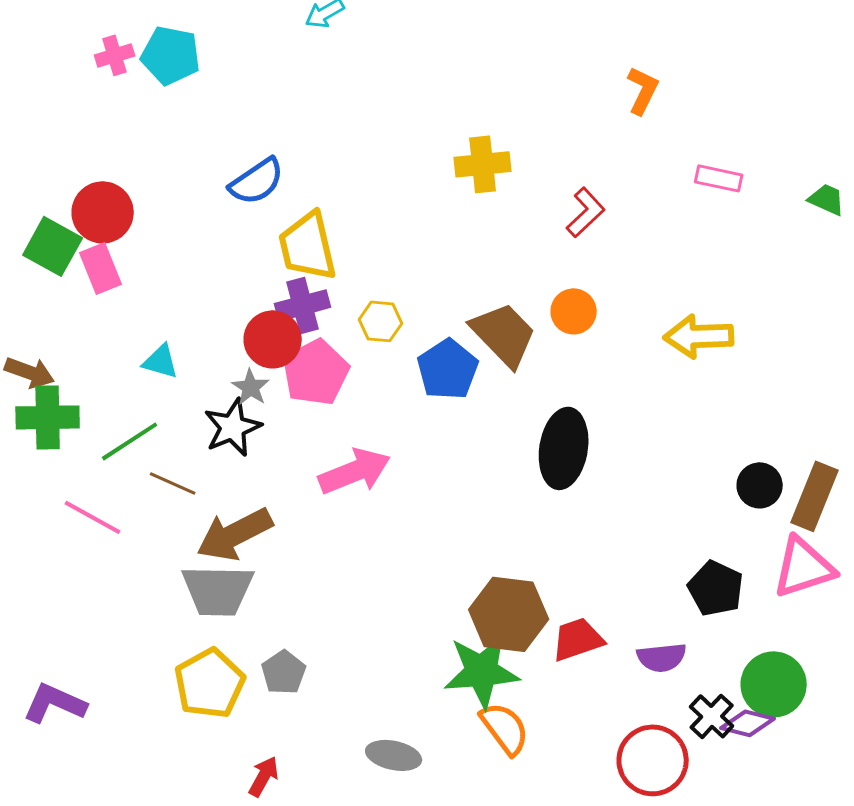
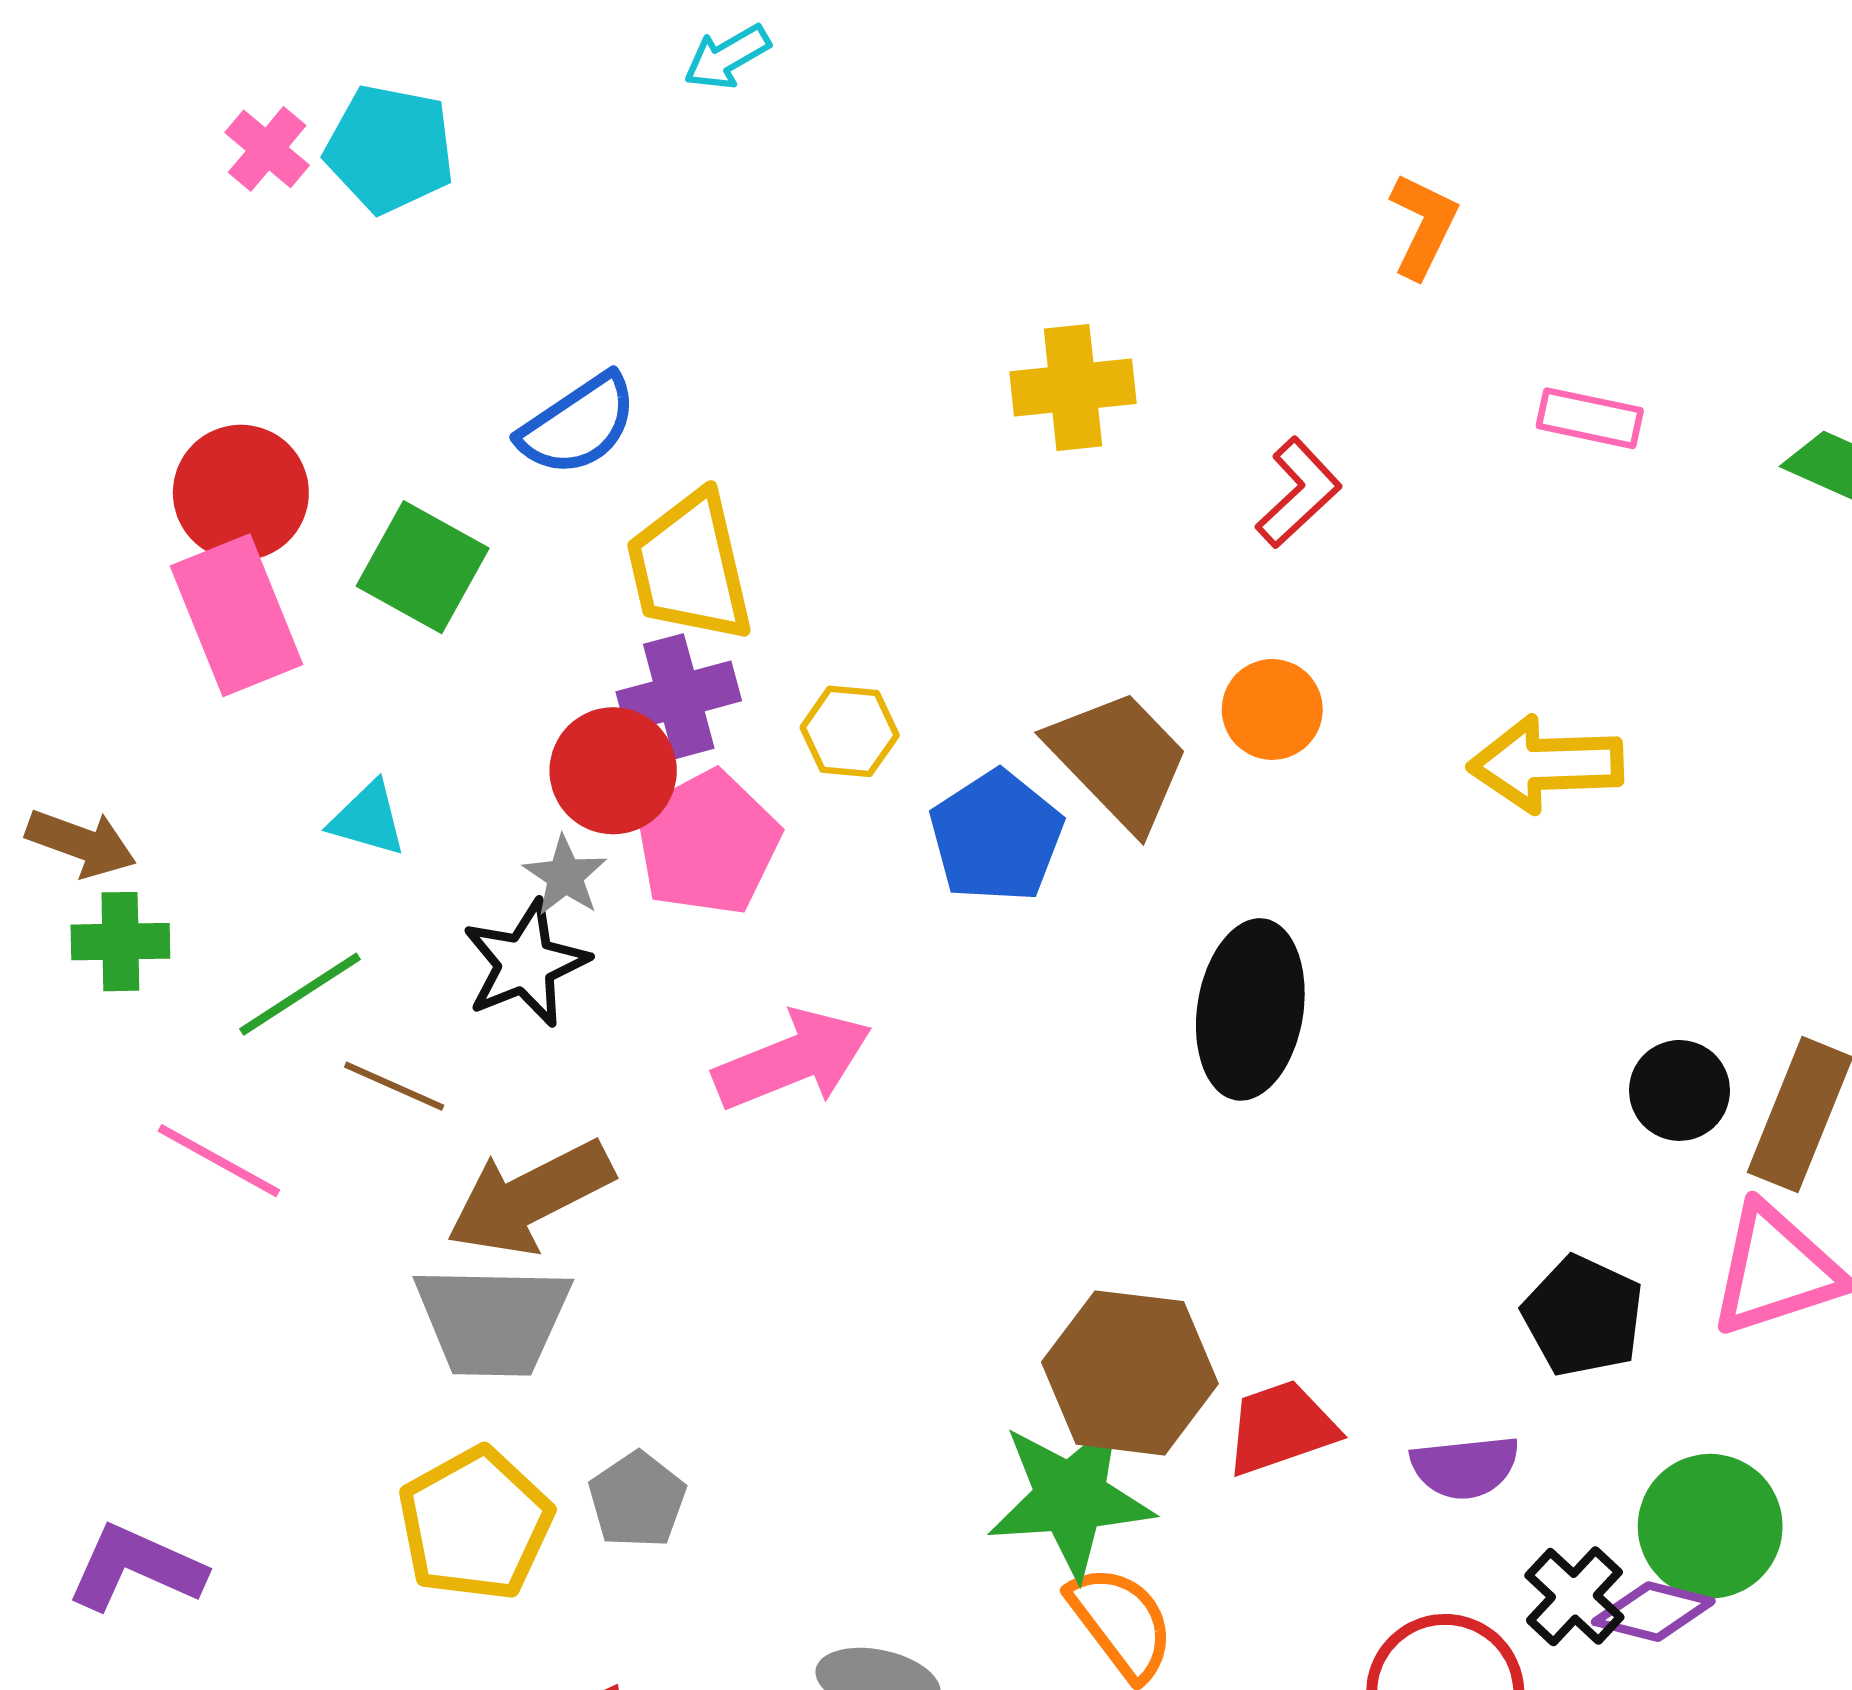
pink cross: (115, 55) -> (267, 149), turned -33
green square: (53, 246) -> (423, 567), moved
pink rectangle: (101, 268) -> (236, 615), size x1.4
green cross: (48, 417) -> (120, 942), size x0.7

